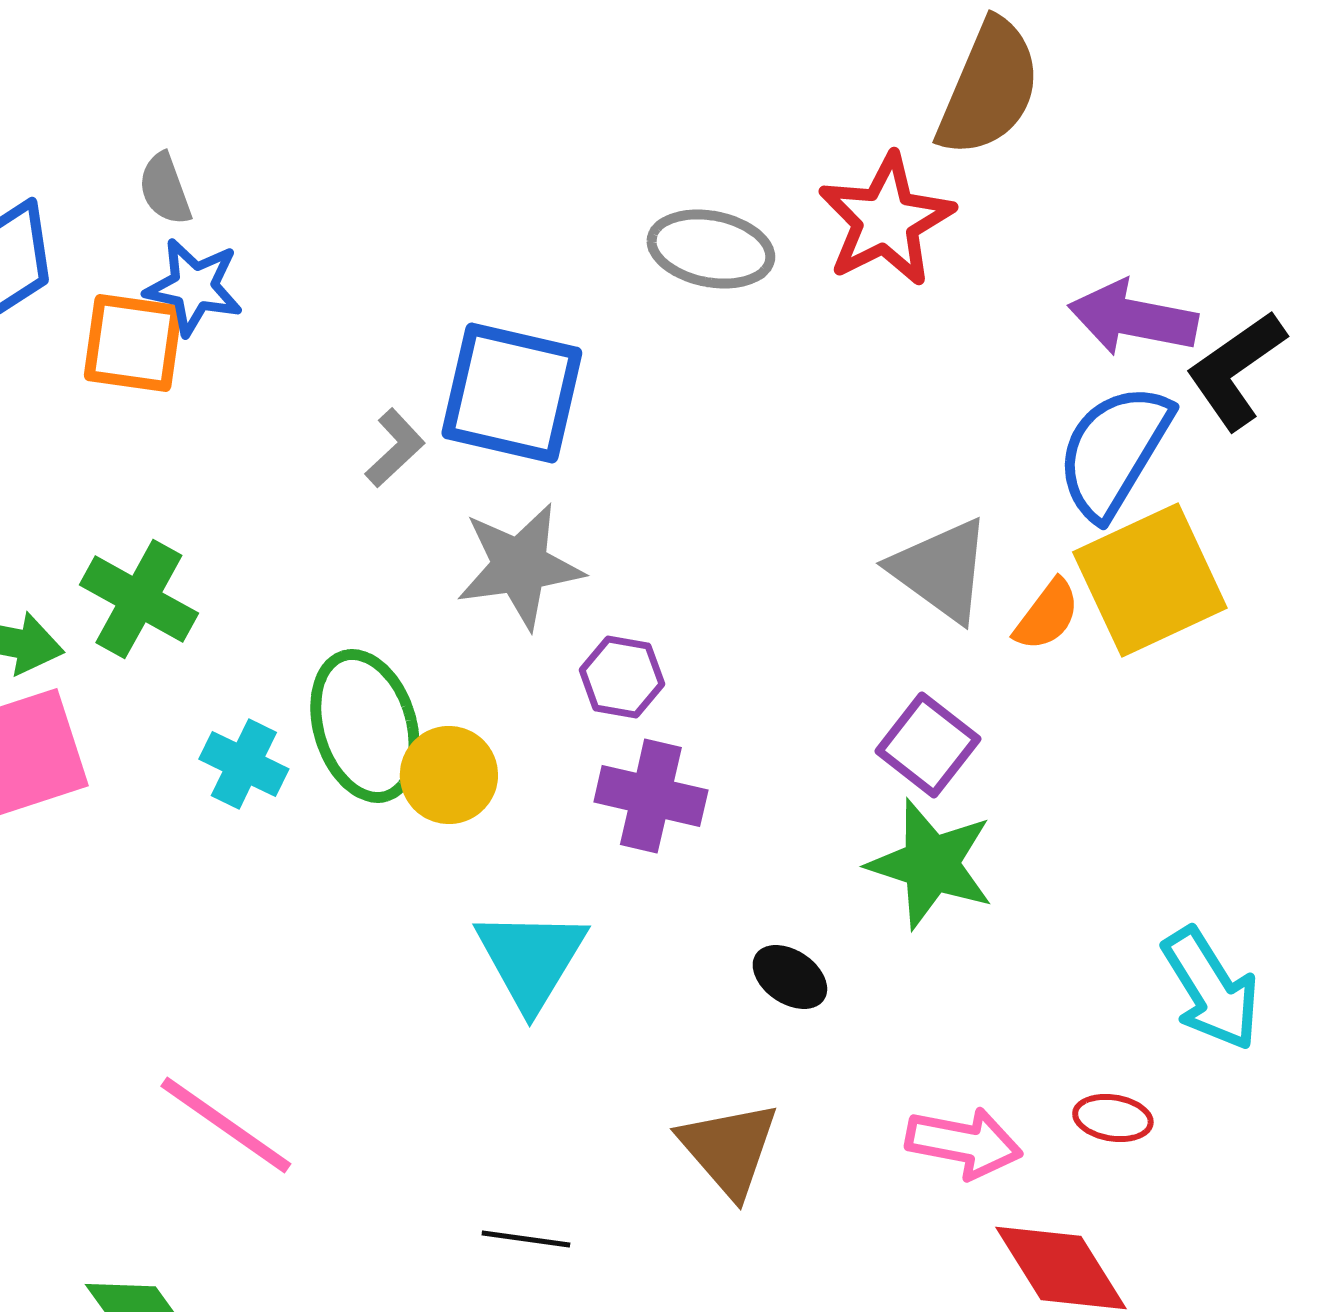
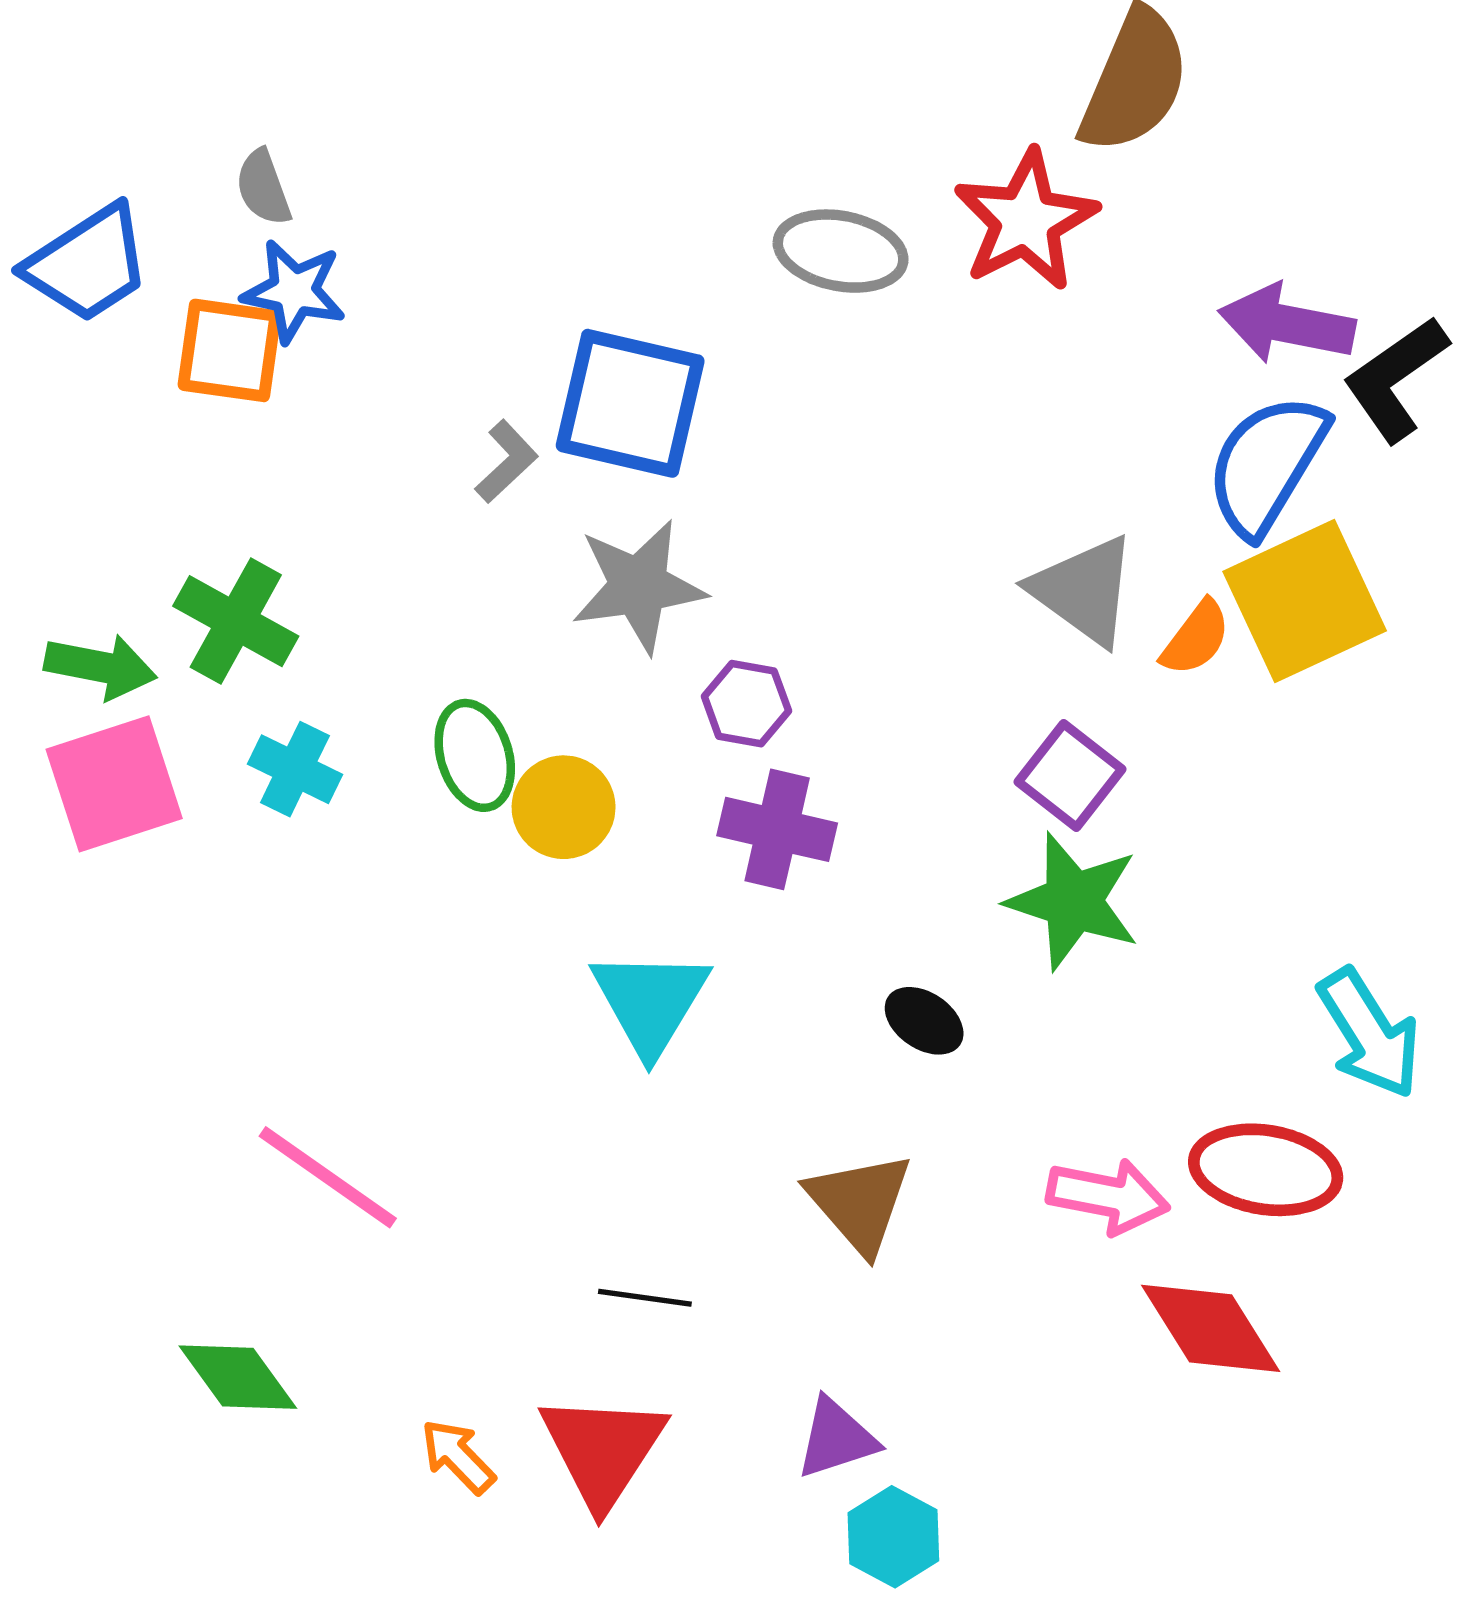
green ellipse: (365, 726) -> (475, 755), size x0.7
cyan cross: (244, 764) -> (295, 769), moved
red ellipse: (1113, 1118) -> (1266, 1170), size x1.8

